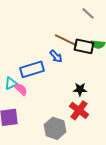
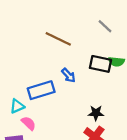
brown line: (66, 40) -> (58, 39), moved
pink semicircle: (21, 89) -> (29, 123), moved

